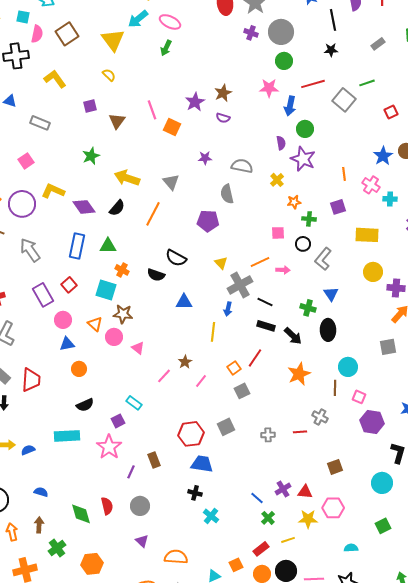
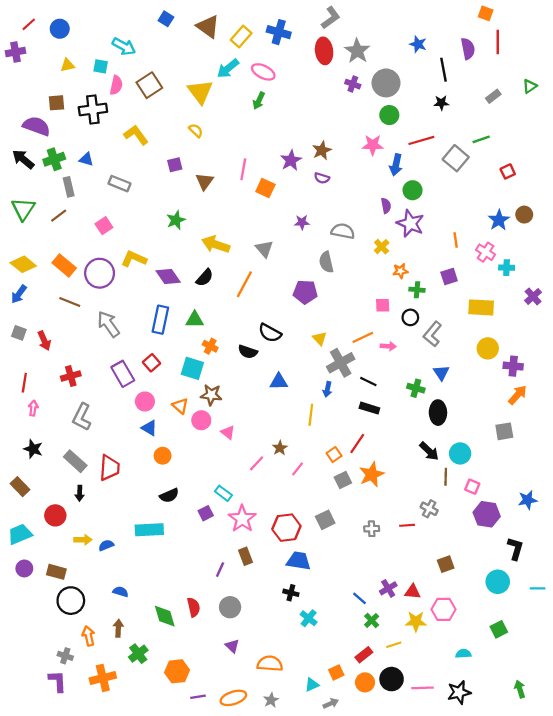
pink line: (152, 110) -> (243, 169), turned 30
black arrow: (293, 336) -> (429, 451), moved
blue triangle: (67, 344) -> (149, 428), turned 42
orange star: (299, 374) -> (372, 474), moved
pink star: (109, 447) -> (242, 519), moved

